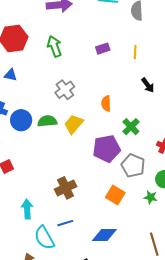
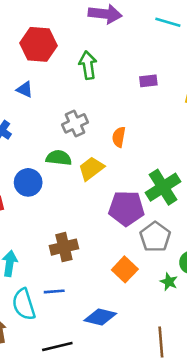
gray cross: (65, 90) -> (75, 123), moved
orange semicircle: (106, 103) -> (119, 137), moved
blue circle: (21, 120) -> (28, 182), moved
green cross: (131, 127) -> (163, 187), size x1.5

